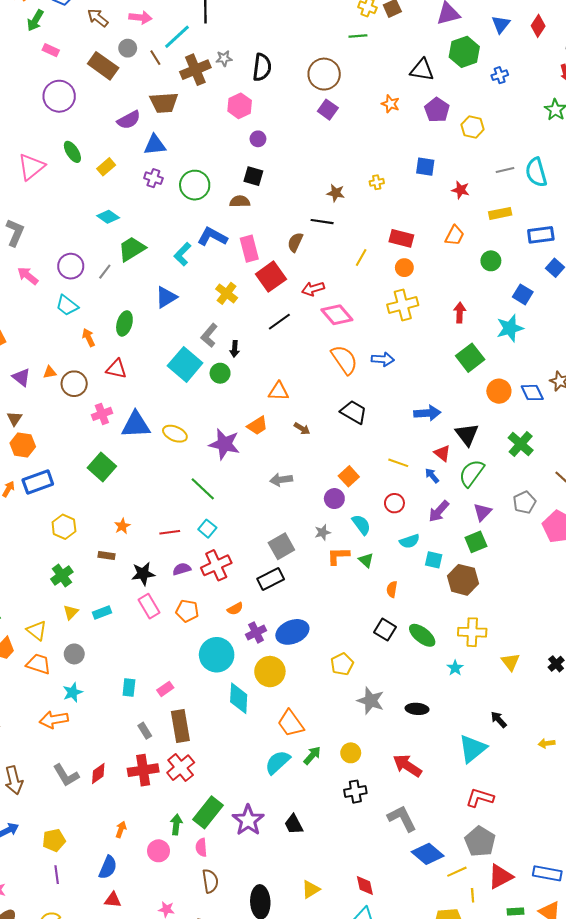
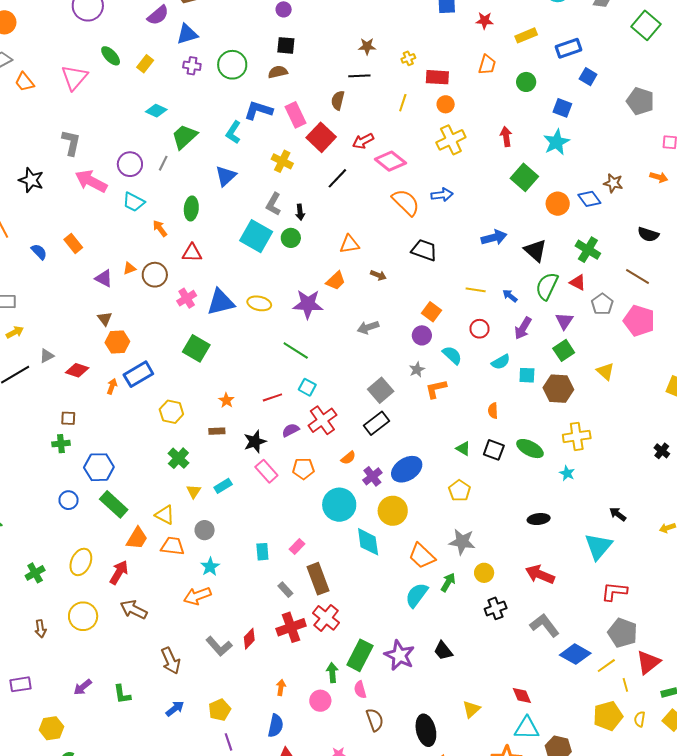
yellow cross: (377, 182) -> (408, 58), moved
pink arrow: (28, 276) -> (91, 181), size x1.5
red triangle: (442, 453) -> (578, 283), moved
green triangle: (366, 560) -> (463, 449), moved
yellow triangle: (510, 662) -> (605, 371), moved
gray star: (371, 701) -> (462, 542), moved

